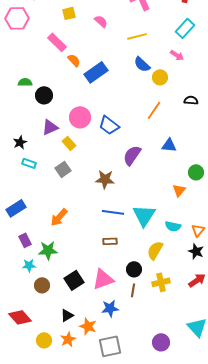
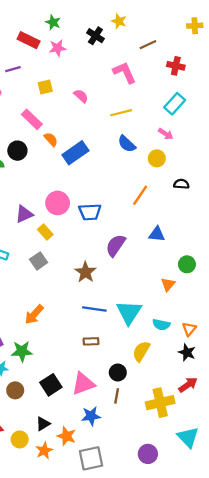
yellow circle: (160, 77) -> (157, 158), moved
black circle: (44, 95) -> (17, 151), moved
blue trapezoid: (109, 125) -> (90, 212), turned -40
brown star: (105, 179) -> (85, 272), turned 30
yellow cross: (161, 282) -> (160, 403), moved, size x1.4
yellow circle: (44, 340) -> (20, 439), moved

